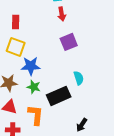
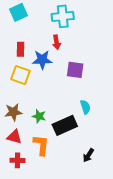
red arrow: (62, 14) -> (57, 42), moved
purple square: (69, 42) -> (75, 70), turned 30
blue star: (31, 66) -> (42, 60), moved

